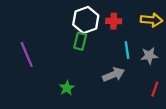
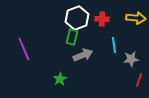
gray star: (149, 56) -> (131, 59), moved
gray arrow: (114, 75) -> (83, 55), moved

